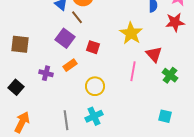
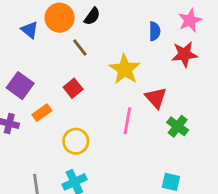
brown line: (77, 17) -> (80, 48), moved
purple square: (65, 38) -> (20, 86), moved
red square: (93, 47) -> (73, 88), turned 32

